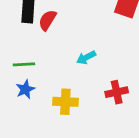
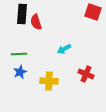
red semicircle: (47, 20) -> (36, 22), turned -49
red cross: (117, 92) -> (86, 74), turned 35

